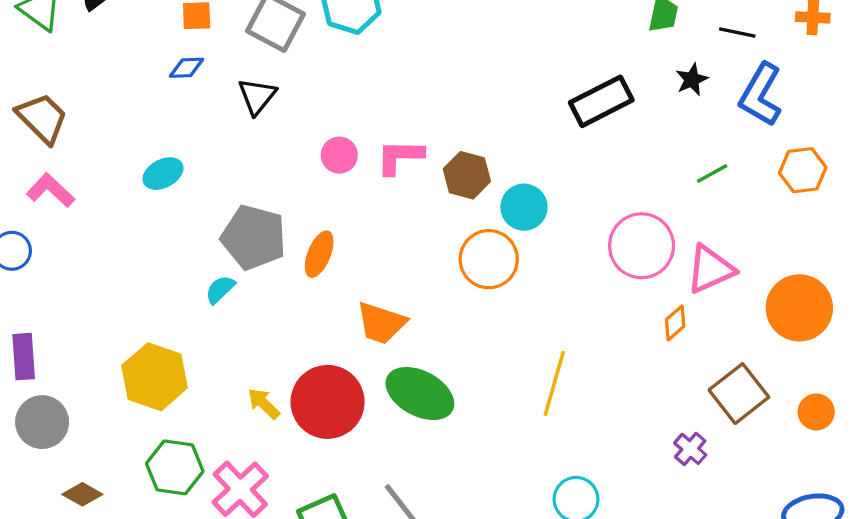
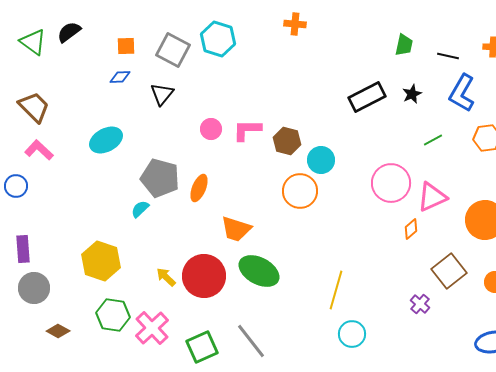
black star: (692, 80) -> (412, 94), moved
cyan ellipse: (163, 174) -> (106, 140), size x1.4
yellow line: (554, 383) -> (336, 290), moved

